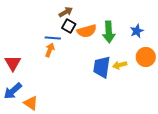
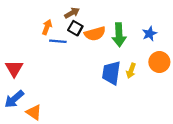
orange arrow: (50, 50) -> (47, 27), moved
yellow arrow: (120, 65) -> (131, 71), turned -56

